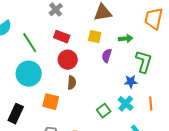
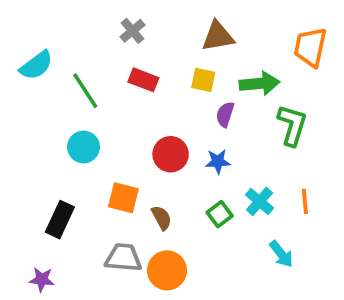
green arrow: (126, 39) -> (260, 83), size x1.5
red circle: (68, 60) -> (171, 154), moved
cyan circle: (29, 74) -> (83, 147), size x0.7
blue star: (131, 82) -> (218, 162), moved
brown semicircle: (72, 83) -> (162, 218), moved, turned -32

